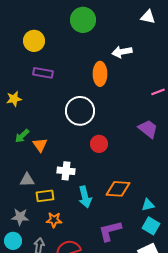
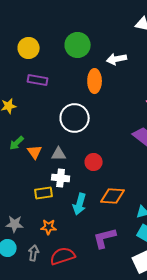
green circle: (83, 20) -> (78, 45), moved
red circle: (99, 144) -> (94, 162), moved
gray triangle: (27, 180) -> (59, 154), moved
yellow rectangle: (45, 196) -> (44, 193), moved
cyan arrow: (85, 197) -> (80, 204), turned 30

